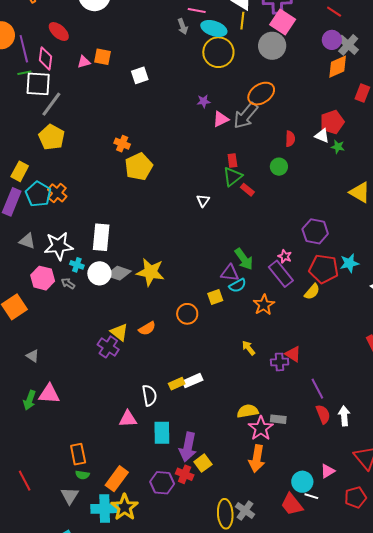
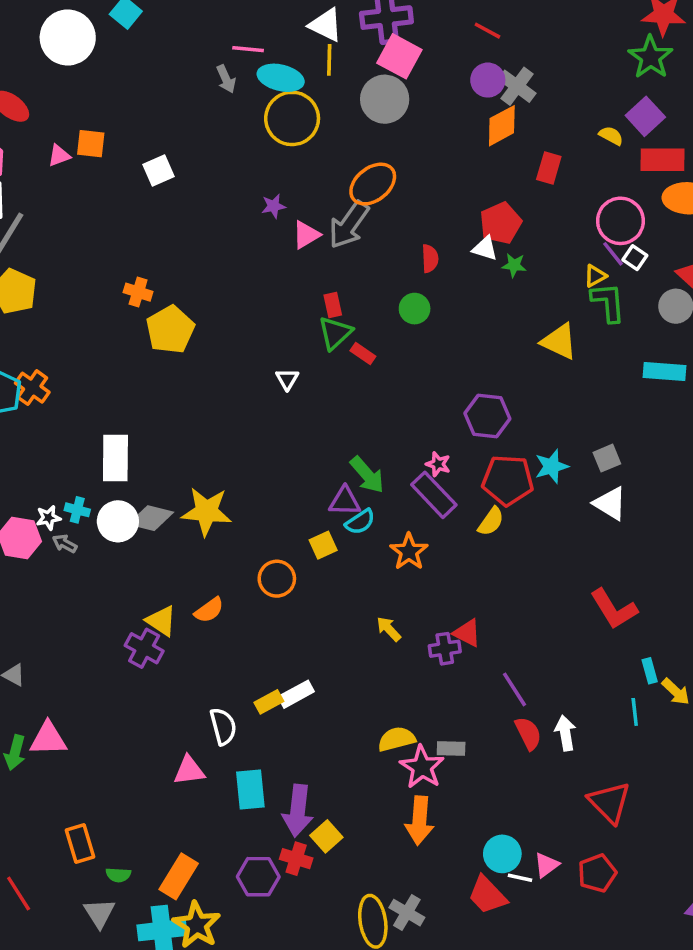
white star: (59, 246) -> (48, 518), moved, size x0.5
orange rectangle: (78, 454) -> (80, 844), moved
pink triangle: (328, 471) -> (546, 865), moved

